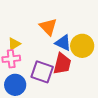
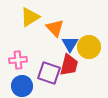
blue triangle: (63, 43) -> (70, 44), turned 36
yellow triangle: (14, 44) -> (30, 17), moved, size x1.5

